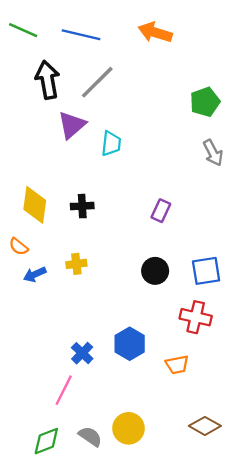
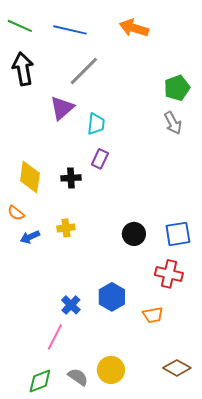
black arrow: (47, 80) -> (23, 69), moved
gray arrow: (213, 153) -> (173, 123), moved
purple rectangle: (161, 211) -> (100, 159), moved

